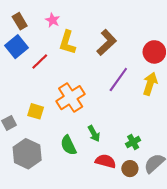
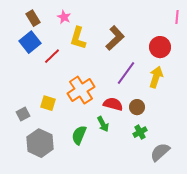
green semicircle: (68, 145) -> (79, 135), turned 48
red semicircle: (106, 161) -> (113, 104), moved
brown circle: (130, 169) -> (137, 107), moved

